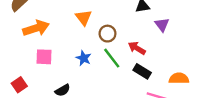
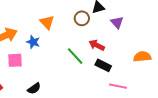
brown circle: (107, 34) -> (82, 18), moved
blue star: (84, 58) -> (33, 42), moved
orange semicircle: (179, 78) -> (142, 57), moved

